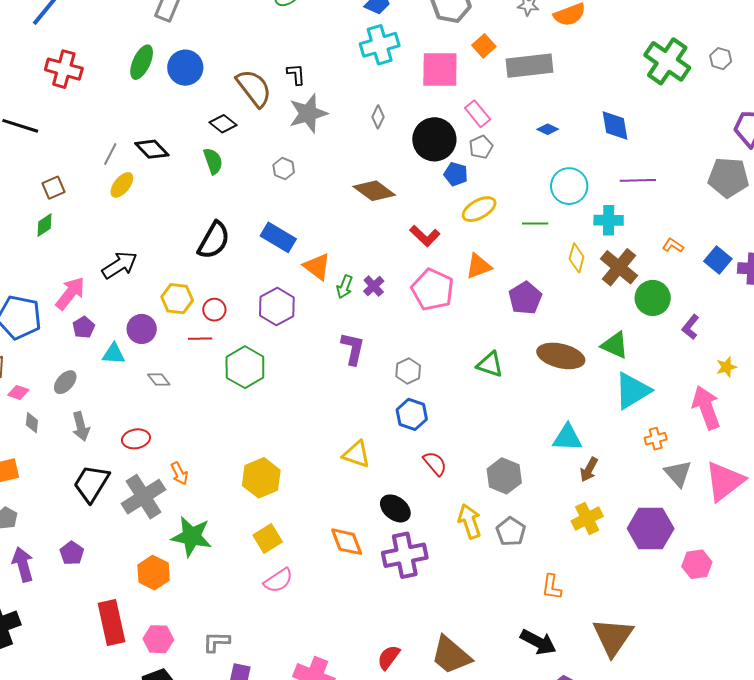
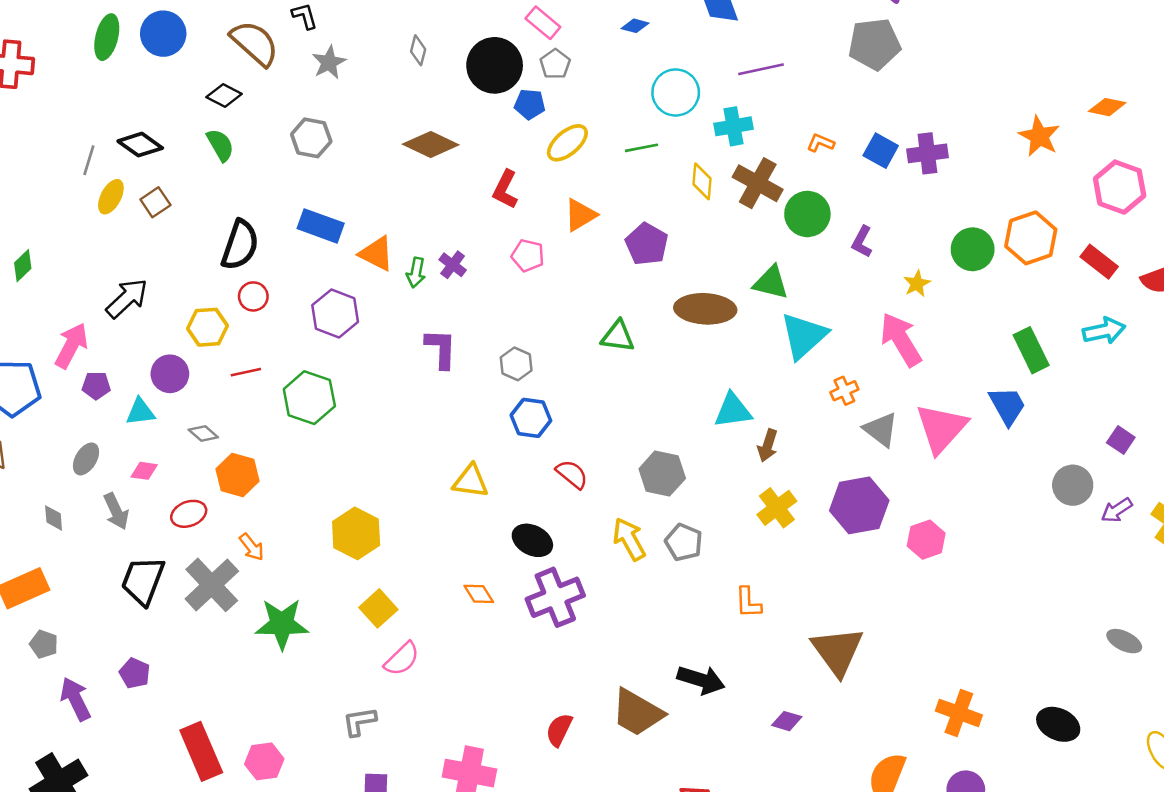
gray star: (308, 113) -> (329, 62), size x0.7
gray hexagon: (284, 169) -> (311, 138), size x1.4
brown square: (53, 188) -> (155, 202), moved
red L-shape: (425, 236) -> (505, 189), turned 84
pink pentagon: (433, 290) -> (528, 255), size x0.6
red circle: (214, 310) -> (253, 296), moved
purple pentagon: (84, 327) -> (96, 386), turned -30
pink diamond: (18, 392) -> (144, 471), moved
orange diamond: (347, 542) -> (479, 594), size x0.7
orange hexagon: (154, 573) -> (237, 475), moved
gray L-shape: (216, 642) -> (359, 722), moved
black arrow: (538, 642) -> (701, 680), moved

